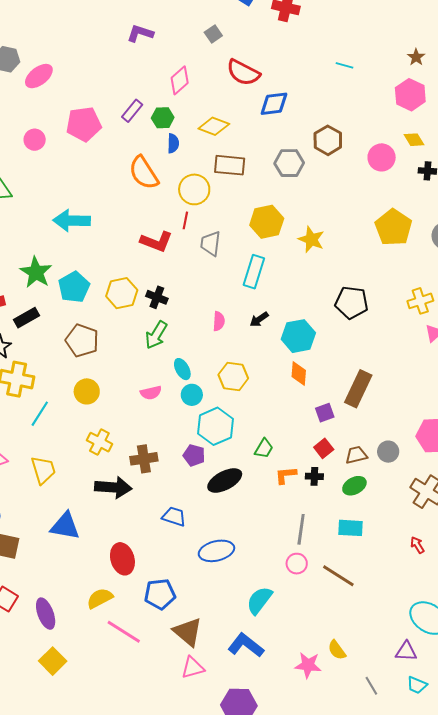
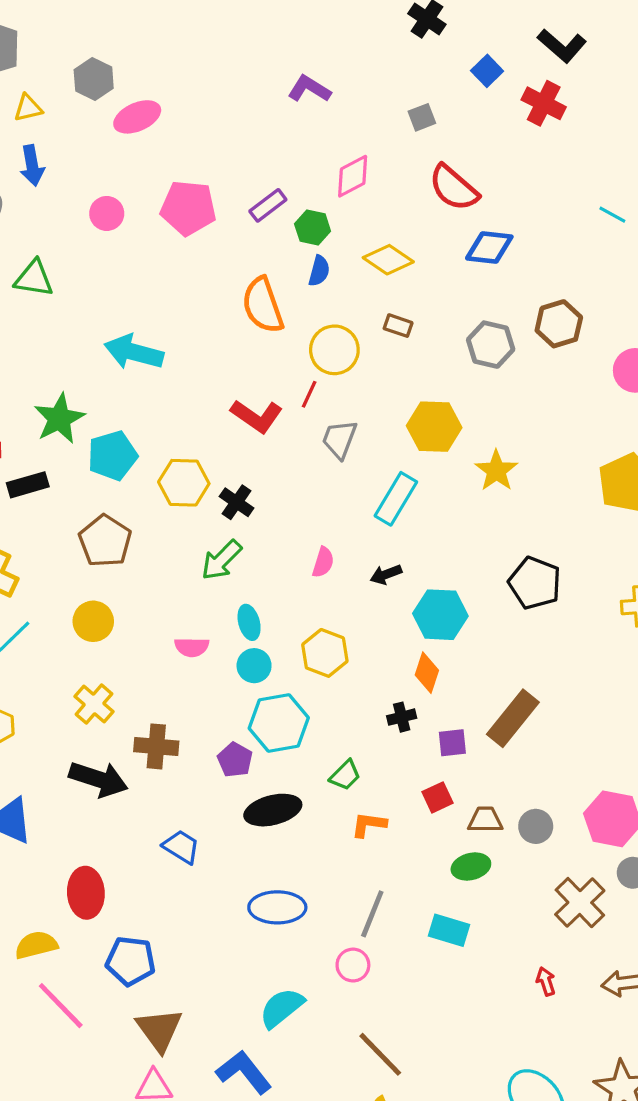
brown rectangle: (230, 165) -> (398, 326), size x0.6
black cross: (314, 476) -> (402, 717), moved, turned -30
blue ellipse: (216, 551) -> (277, 907), moved
brown line: (338, 576) -> (380, 1054), moved

